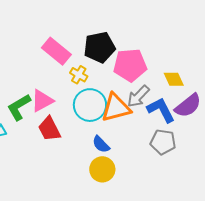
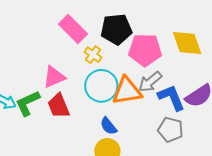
yellow diamond: (174, 79) -> (187, 43), moved, size x1.5
green L-shape: (19, 107) -> (28, 103), moved

